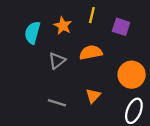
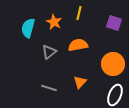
purple square: (121, 27) -> (114, 23), moved

